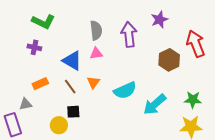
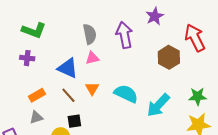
cyan semicircle: (125, 90) -> (126, 94), turned -125
gray triangle: (26, 104) -> (36, 117), moved

